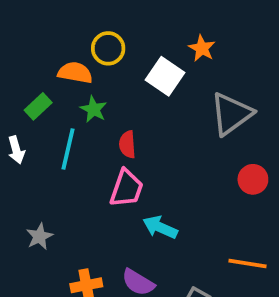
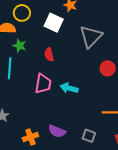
red semicircle: (127, 144) -> (49, 55), moved
cyan arrow: (160, 227) -> (69, 88), moved

